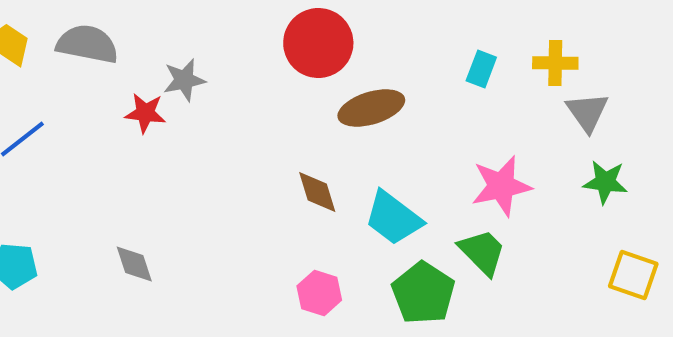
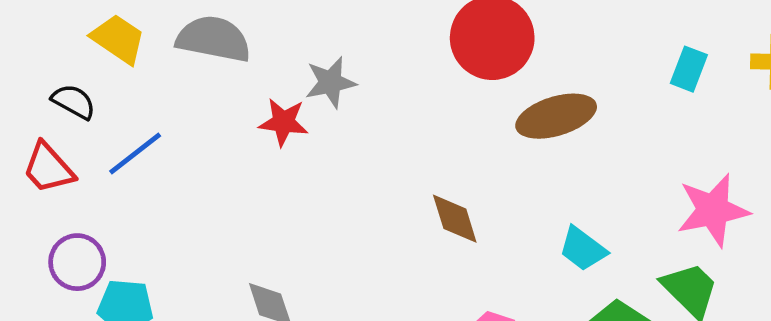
brown diamond: (317, 192) -> (455, 219), moved
cyan trapezoid: (393, 218) -> (583, 249), size x0.7

